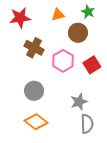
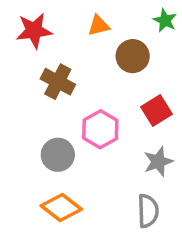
green star: (88, 12) -> (165, 20), moved
pink hexagon: (63, 61) -> (100, 129), moved
gray star: (79, 102) -> (158, 162), moved

